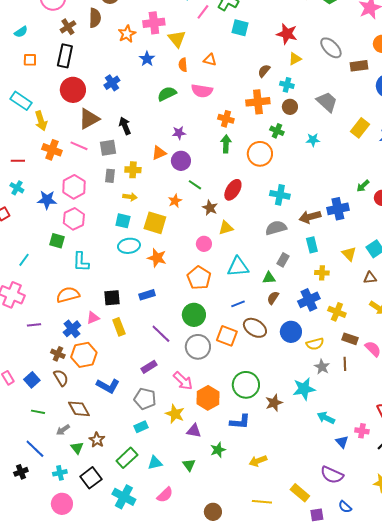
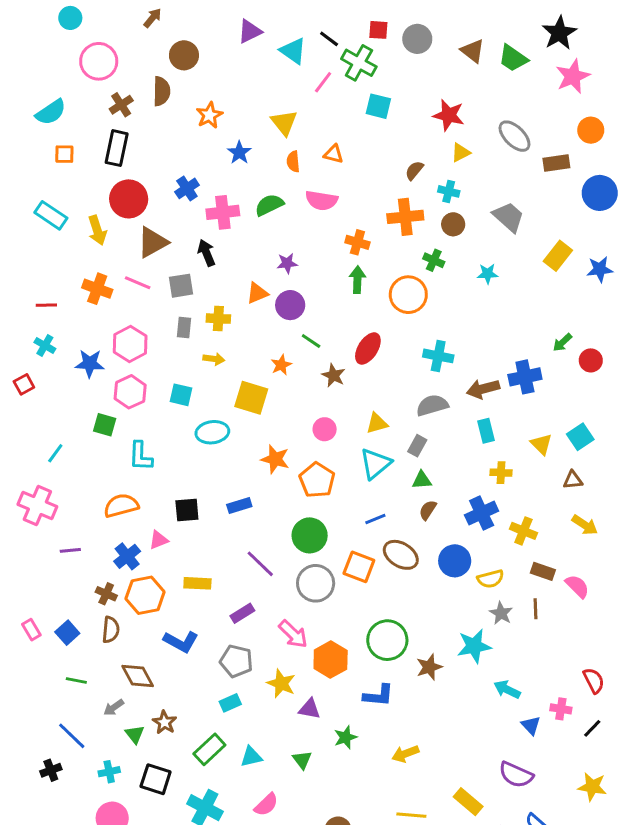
pink cross: (154, 23) -> (223, 212), moved
cyan semicircle: (21, 32) -> (51, 112), size x1.5
yellow arrow: (41, 121) -> (97, 230), moved
cyan square: (123, 221) -> (181, 395), moved
yellow triangle: (226, 228) -> (377, 423), moved
orange star: (157, 258) -> (275, 459), moved
gray rectangle: (283, 260) -> (417, 446), moved
cyan triangle: (238, 267) -> (375, 464), turned -35
yellow rectangle: (119, 327) -> (197, 583), moved, turned -66
brown semicircle: (61, 378) -> (111, 630), turned 36
black square: (91, 478) -> (156, 779), turned -35

